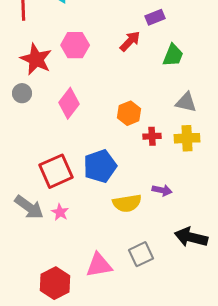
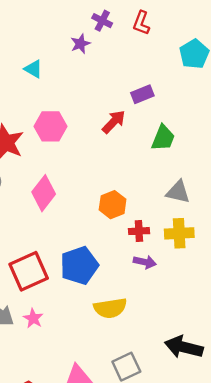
purple arrow: (162, 190) -> (145, 262), moved

